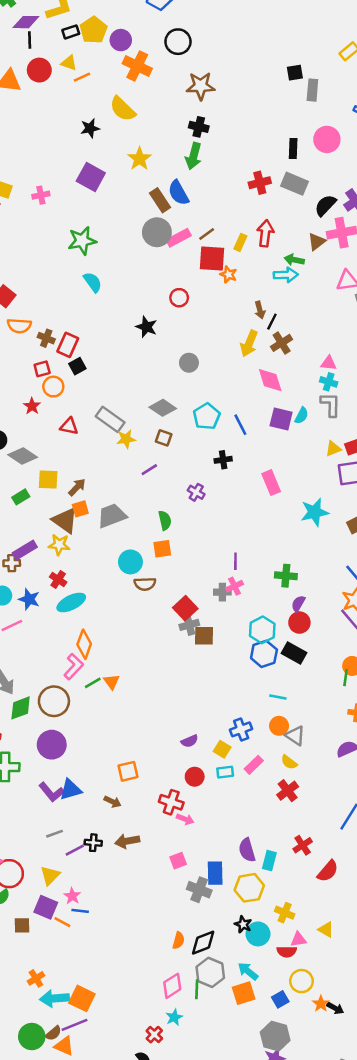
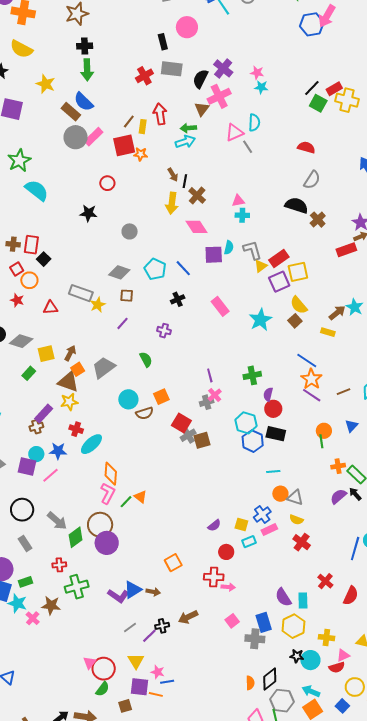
brown line: (207, 234) -> (129, 121), moved
cyan semicircle: (93, 282) -> (37, 190), size x1.4
gray L-shape: (331, 405) -> (252, 250), moved
orange square: (162, 549) -> (161, 397), moved
blue cross: (241, 729) -> (262, 514), moved
purple circle: (52, 745) -> (107, 543), moved
pink rectangle: (254, 765) -> (269, 530), turned 35
brown arrow: (113, 802) -> (153, 592), moved

